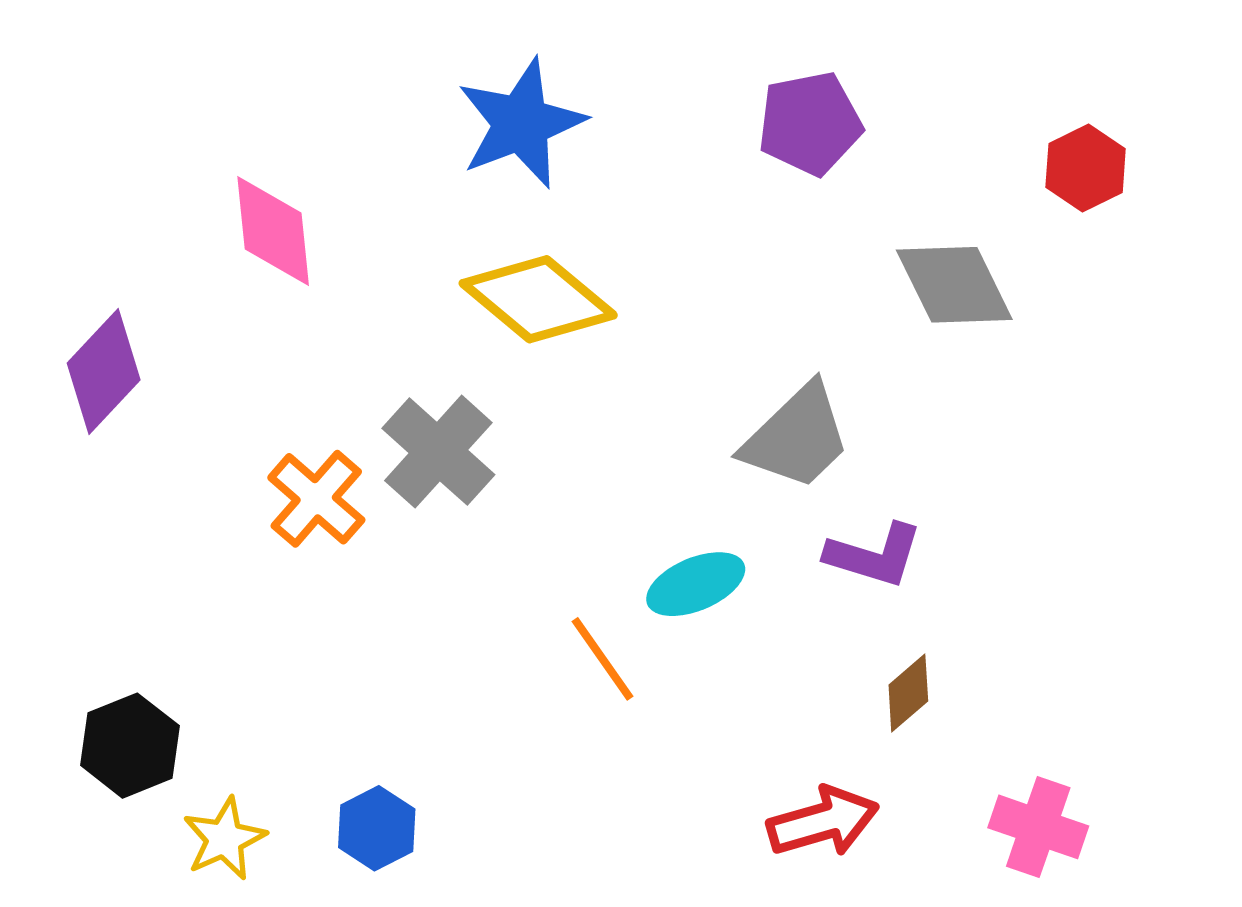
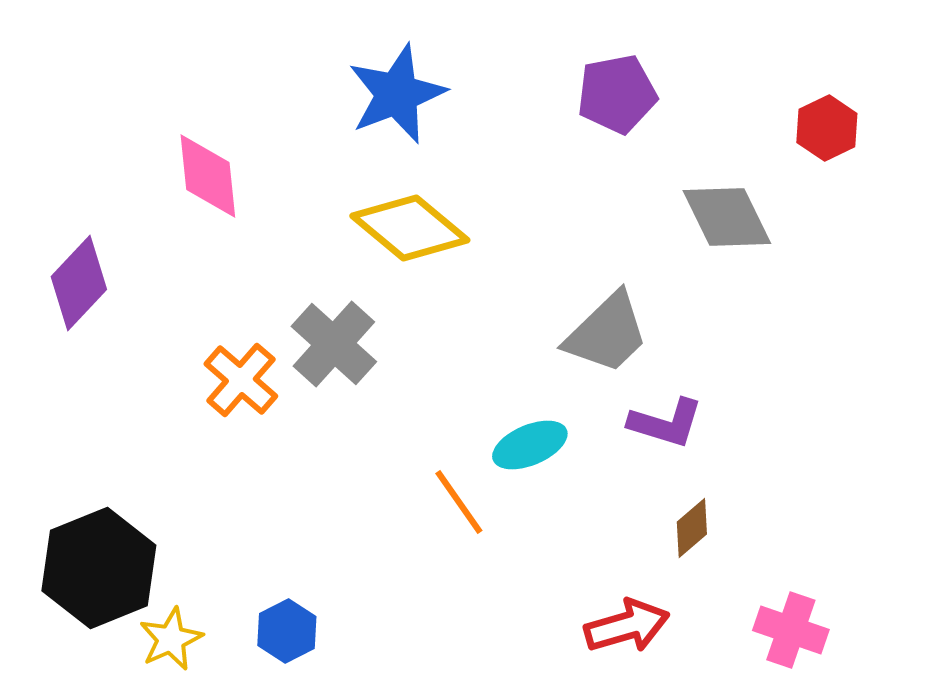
black hexagon: (130, 746) -> (99, 568), size x1.5

